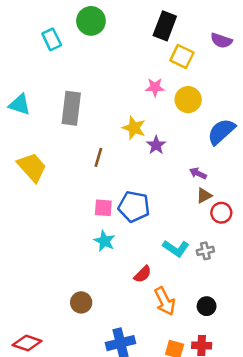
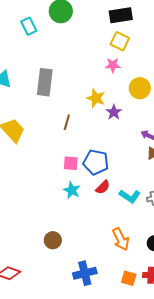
black rectangle: (165, 26) -> (121, 15), turned 60
yellow square: (182, 57) -> (120, 41), moved
yellow circle: (188, 100) -> (140, 88), moved
red semicircle: (143, 274) -> (103, 187), moved

